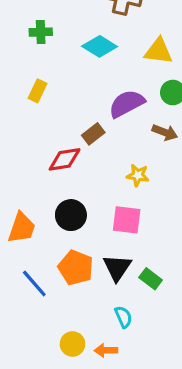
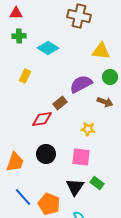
green cross: (41, 32) -> (19, 36), moved
cyan diamond: (100, 46) -> (48, 48), moved
orange pentagon: (76, 268) -> (49, 204), moved
green rectangle: (151, 279) -> (97, 183), moved

